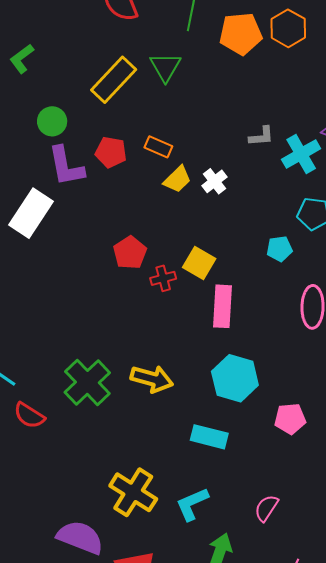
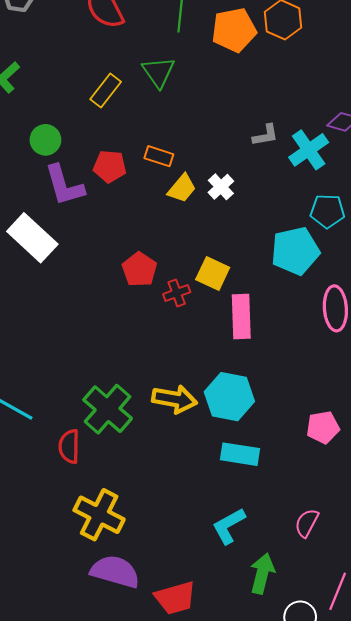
yellow rectangle: (114, 80) -> (106, 90), size x0.7
white rectangle: (31, 213) -> (32, 238), turned -75
cyan pentagon: (279, 249) -> (295, 251), size x1.8
cyan hexagon: (235, 378) -> (229, 397), moved
red semicircle: (29, 416) -> (69, 446), moved, turned 64
yellow cross: (133, 492) -> (99, 515), moved

